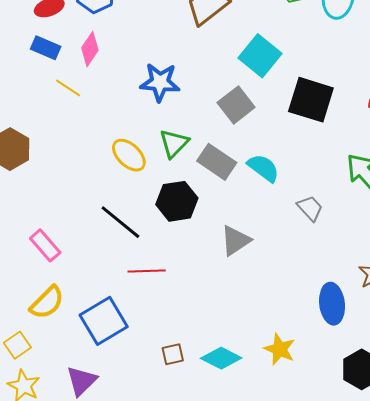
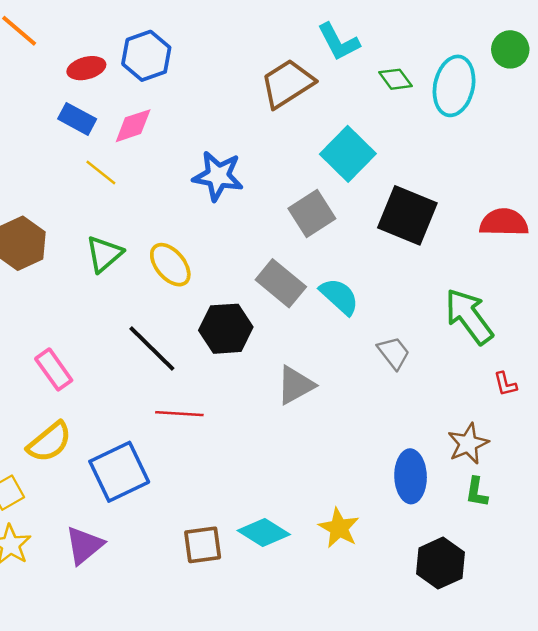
pink diamond: (90, 49) -> (133, 126), turned 32
green triangle: (174, 143) -> (104, 254), moved
brown square: (173, 354) -> (203, 545), moved, size x1.4

